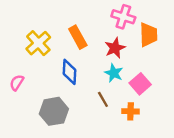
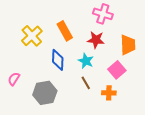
orange trapezoid: (148, 35) -> (128, 45), moved
red star: (115, 48) -> (96, 40), turned 30
cyan star: (114, 73) -> (86, 61), moved
pink semicircle: (17, 83) -> (14, 79), moved

